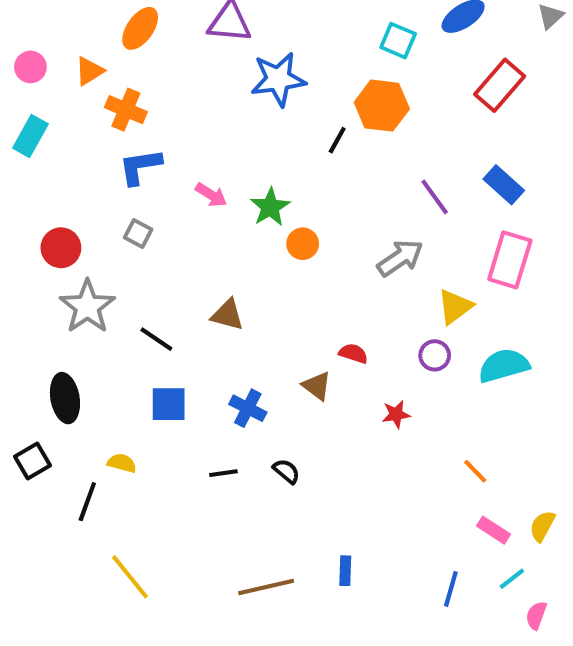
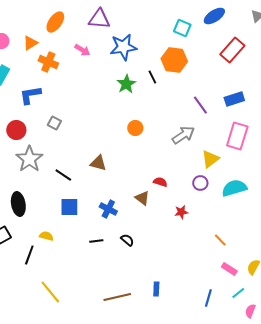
black line: (337, 140) -> (152, 77), turned -56
blue L-shape: (140, 167) -> (30, 95), moved
blue rectangle: (504, 185) -> (234, 99), turned -60
pink arrow: (211, 195) -> (82, 50), moved
green star: (270, 207) -> (126, 84), moved

